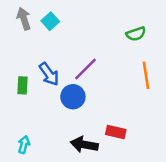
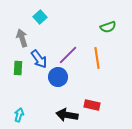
gray arrow: (24, 19) -> (22, 38), moved
orange line: (146, 75) -> (97, 58), moved

